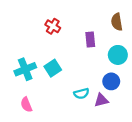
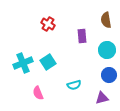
blue circle: (111, 81) -> (109, 75), moved
purple triangle: (101, 100) -> (102, 98), moved
pink semicircle: (26, 105) -> (38, 93), moved

